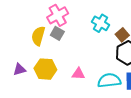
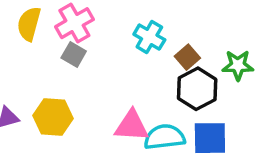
yellow semicircle: (38, 36) -> (29, 24), moved
pink triangle: (78, 74) -> (132, 126), moved, size x1.5

